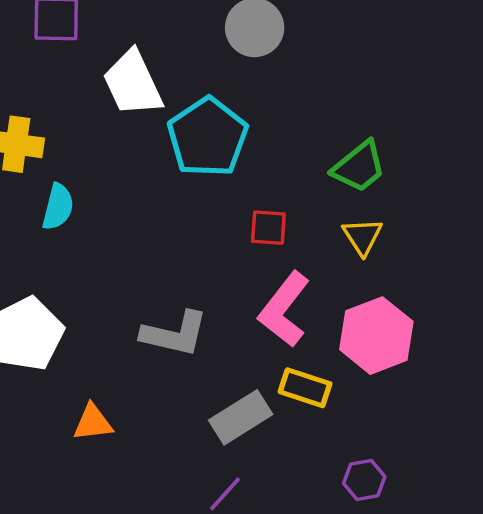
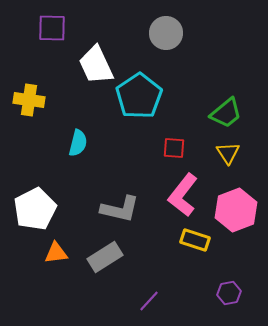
cyan semicircle: (58, 207) -> (78, 143), moved
gray rectangle: (241, 417) -> (105, 257), moved
orange triangle: (93, 423) -> (56, 253), moved

